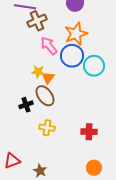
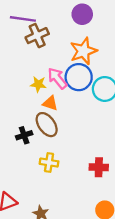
pink arrow: (49, 46) -> (57, 78), moved
yellow star: (38, 72) -> (38, 84), moved
orange triangle: (48, 78) -> (50, 103), turned -48

